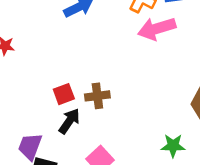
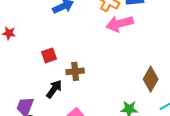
red square: (64, 94) -> (49, 55), moved

